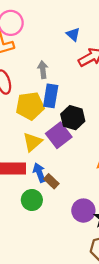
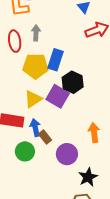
gray arrow: (43, 70) -> (36, 33), moved
purple square: (59, 135) -> (58, 96), turned -30
purple circle: (83, 211) -> (67, 154), moved

